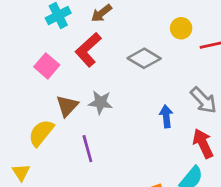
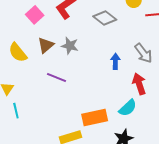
yellow semicircle: (41, 133) -> (18, 52), moved, turned -85
purple line: (87, 149) -> (56, 77), turned -60

